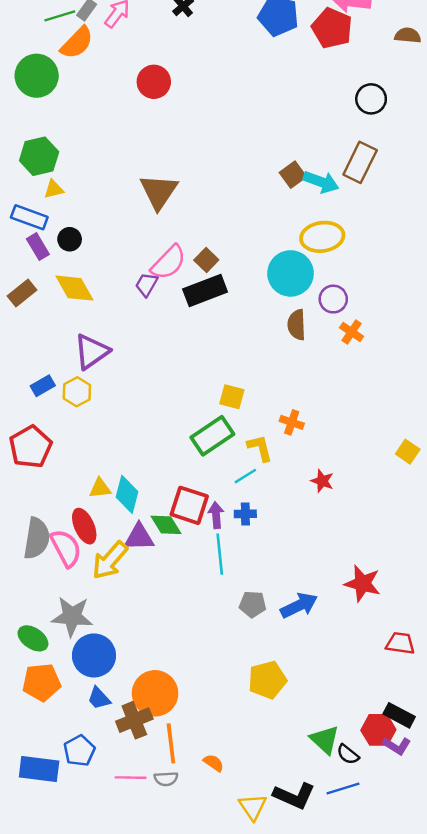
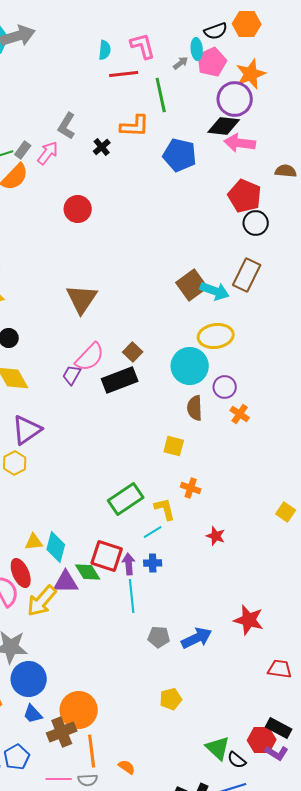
red pentagon: (332, 28) -> (245, 196), moved
brown square: (293, 175) -> (192, 285), size x1.4
brown square: (206, 260) -> (133, 352), moved
yellow square: (232, 397) -> (174, 446), moved
yellow pentagon: (267, 680) -> (171, 699), size x0.7

